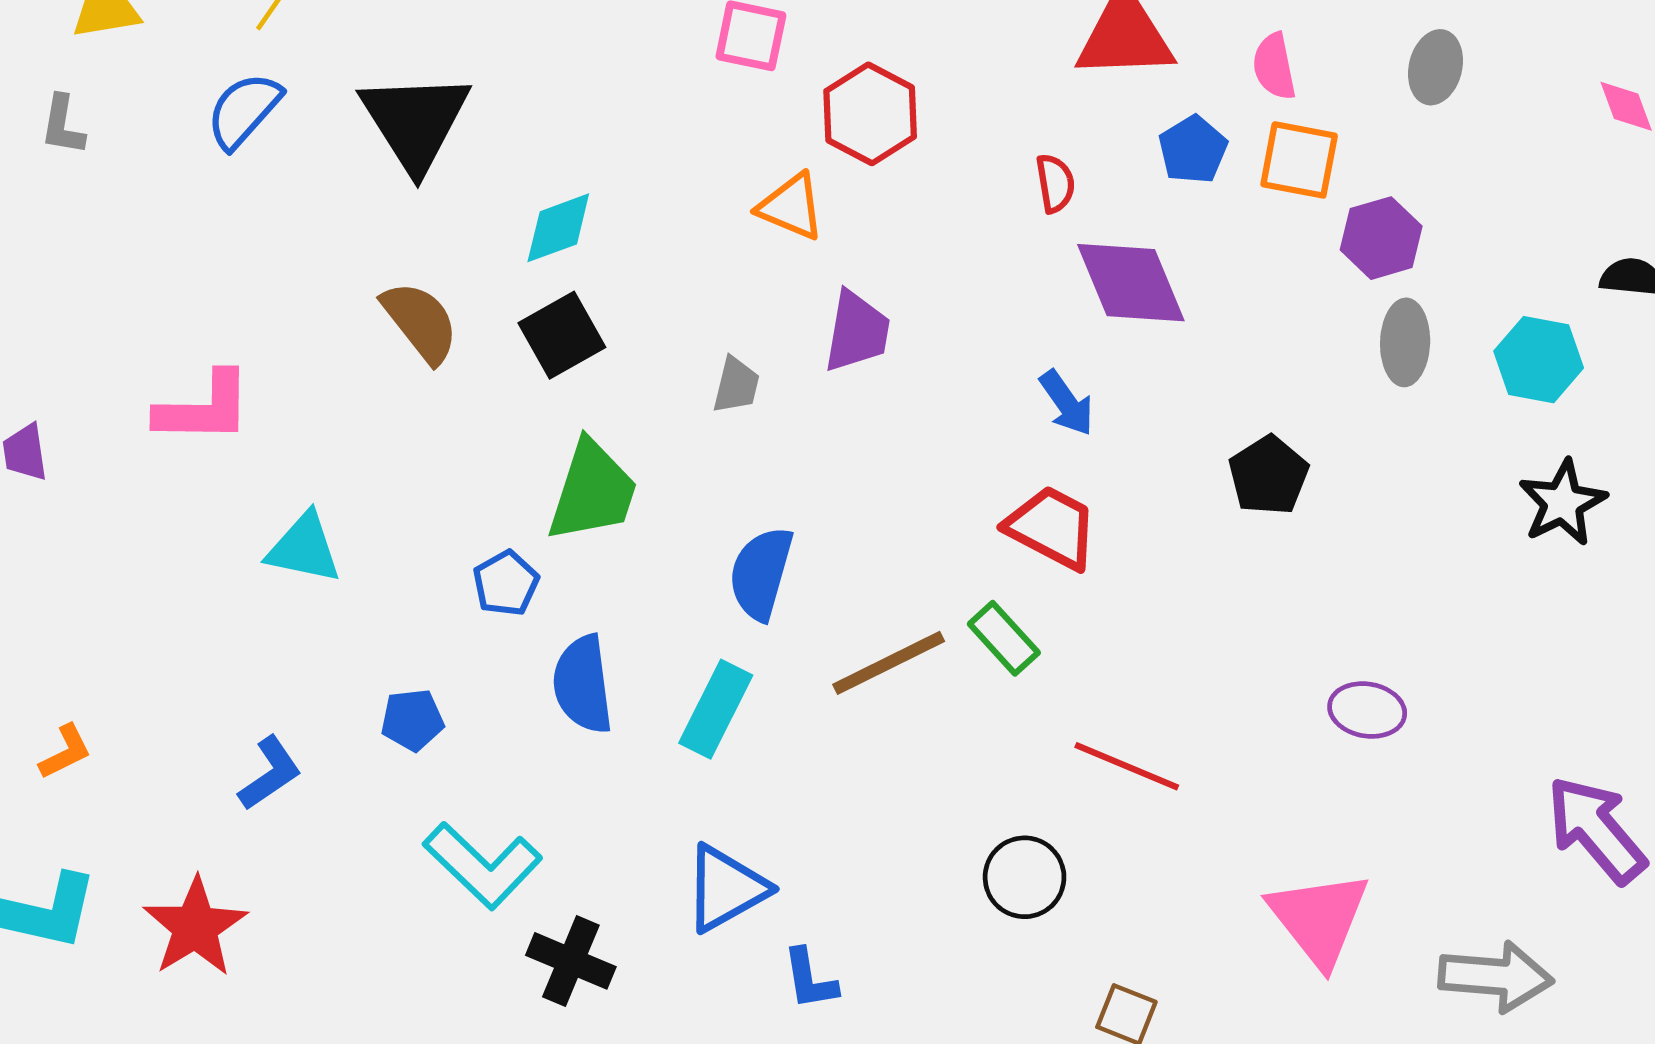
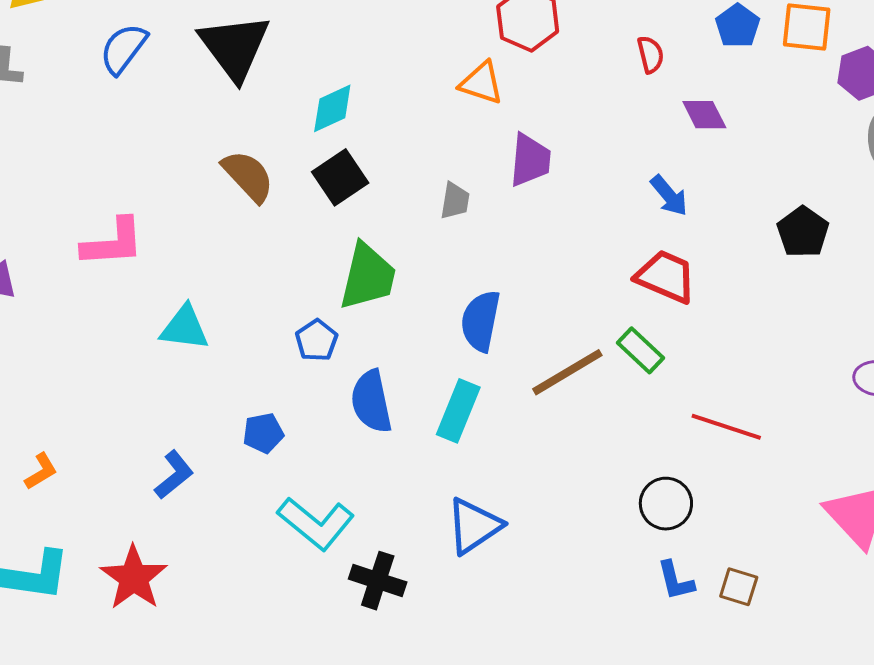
purple diamond: (1131, 283) -> (704, 115), size x0.6
blue L-shape: (810, 979) -> (676, 581), moved

